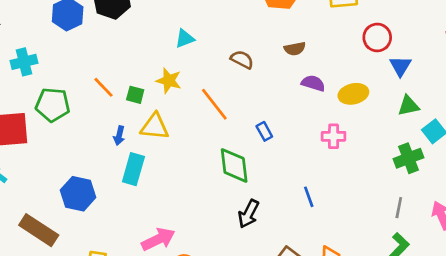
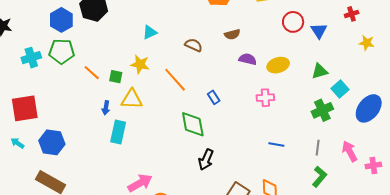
blue triangle: (400, 66) -> (319, 31), moved
green pentagon: (53, 105) -> (62, 51), moved
blue hexagon: (78, 194) -> (52, 142), moved
blue line: (309, 197) -> (276, 144), moved, turned -56

